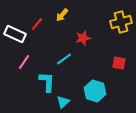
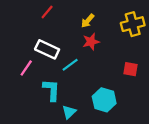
yellow arrow: (62, 15) -> (88, 21), moved
red line: (37, 24) -> (47, 12), moved
white rectangle: (15, 34) -> (47, 49), moved

